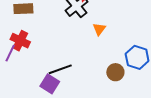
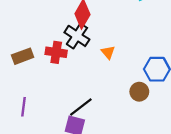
red cross: (20, 41) -> (56, 52), moved

